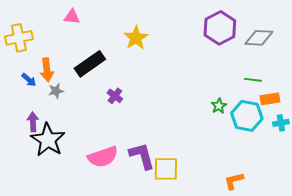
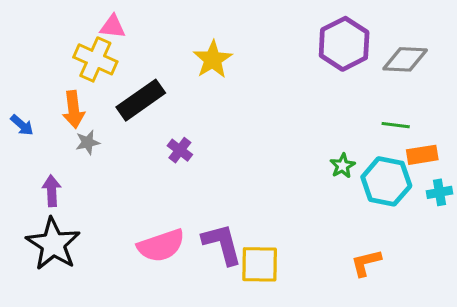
yellow cross: (19, 38) -> (95, 59), moved, turned 36
blue arrow: (29, 80) -> (22, 125), moved
black star: (48, 140) -> (53, 244), moved
orange L-shape: (234, 181) -> (366, 263), moved

